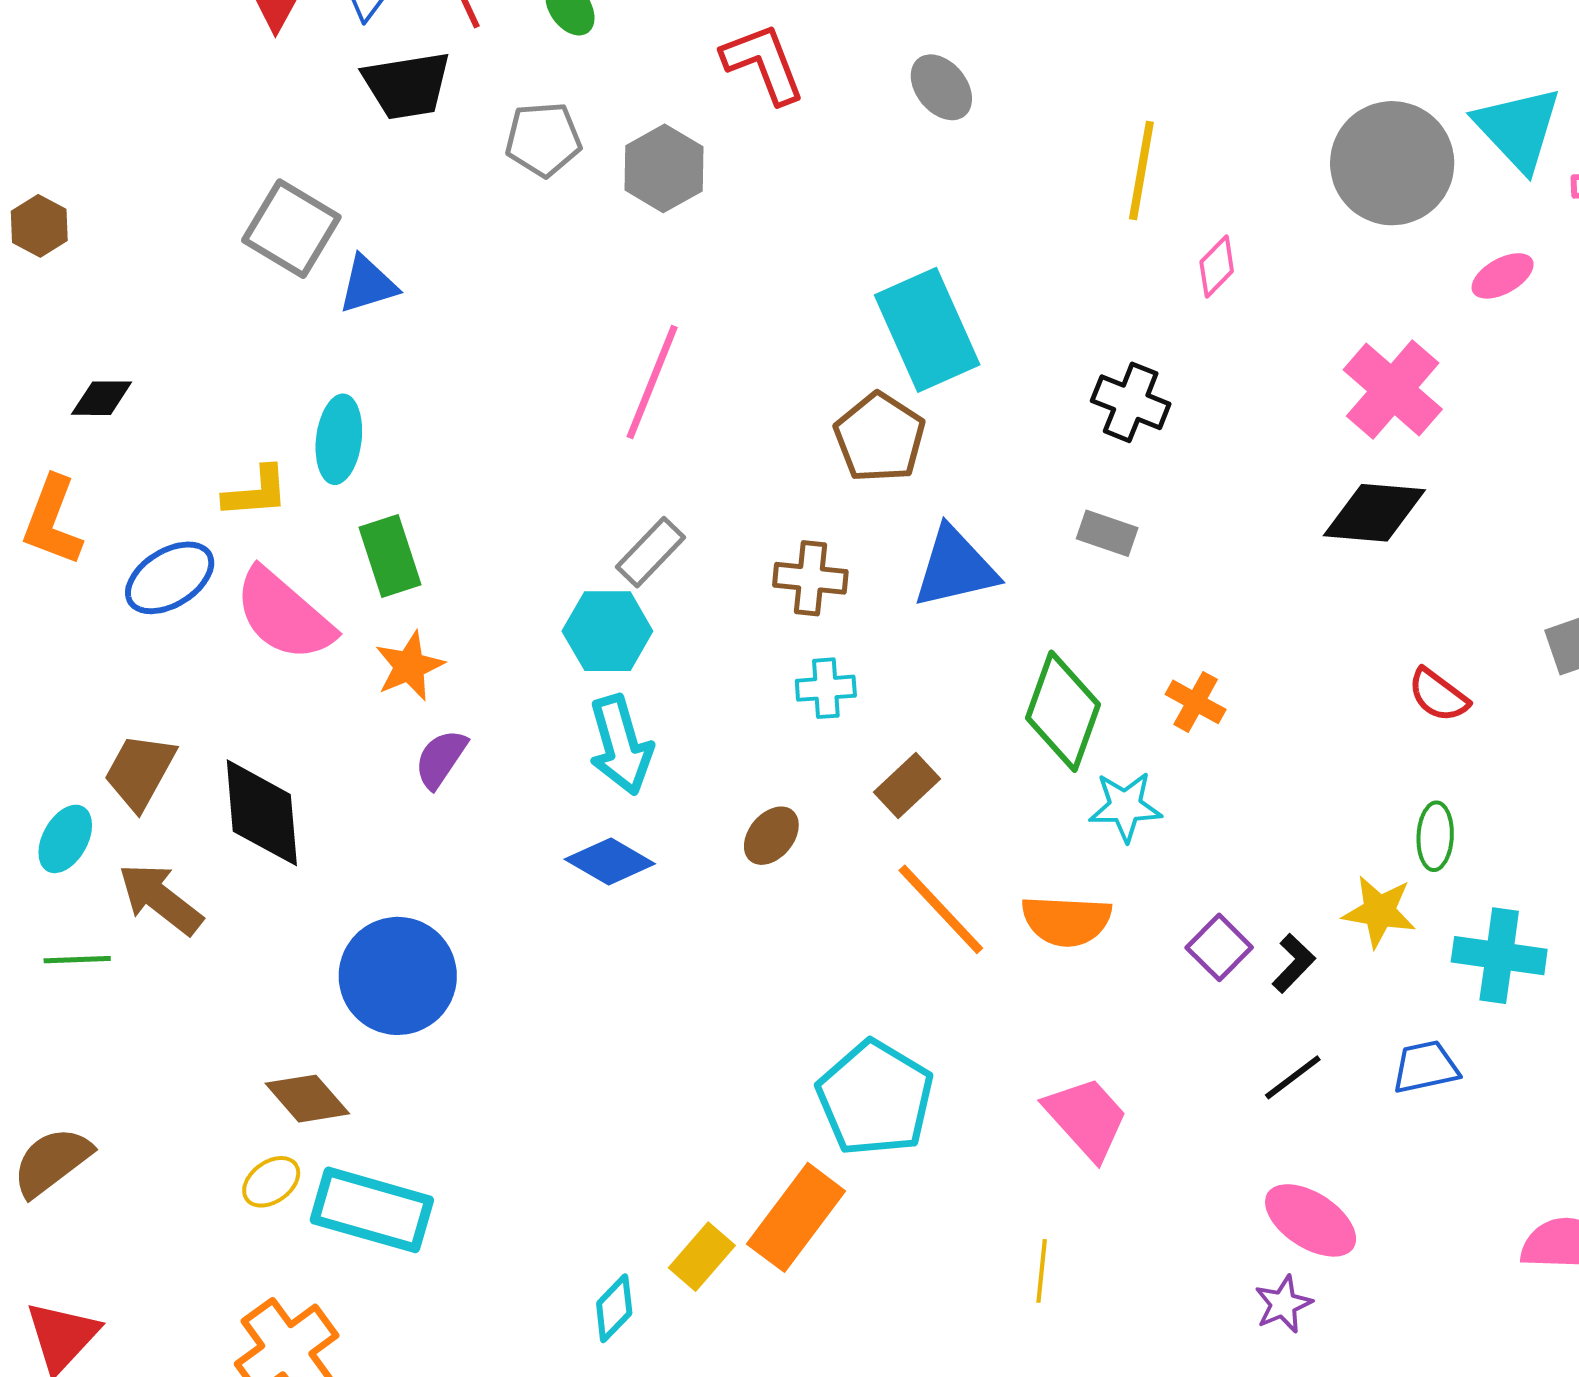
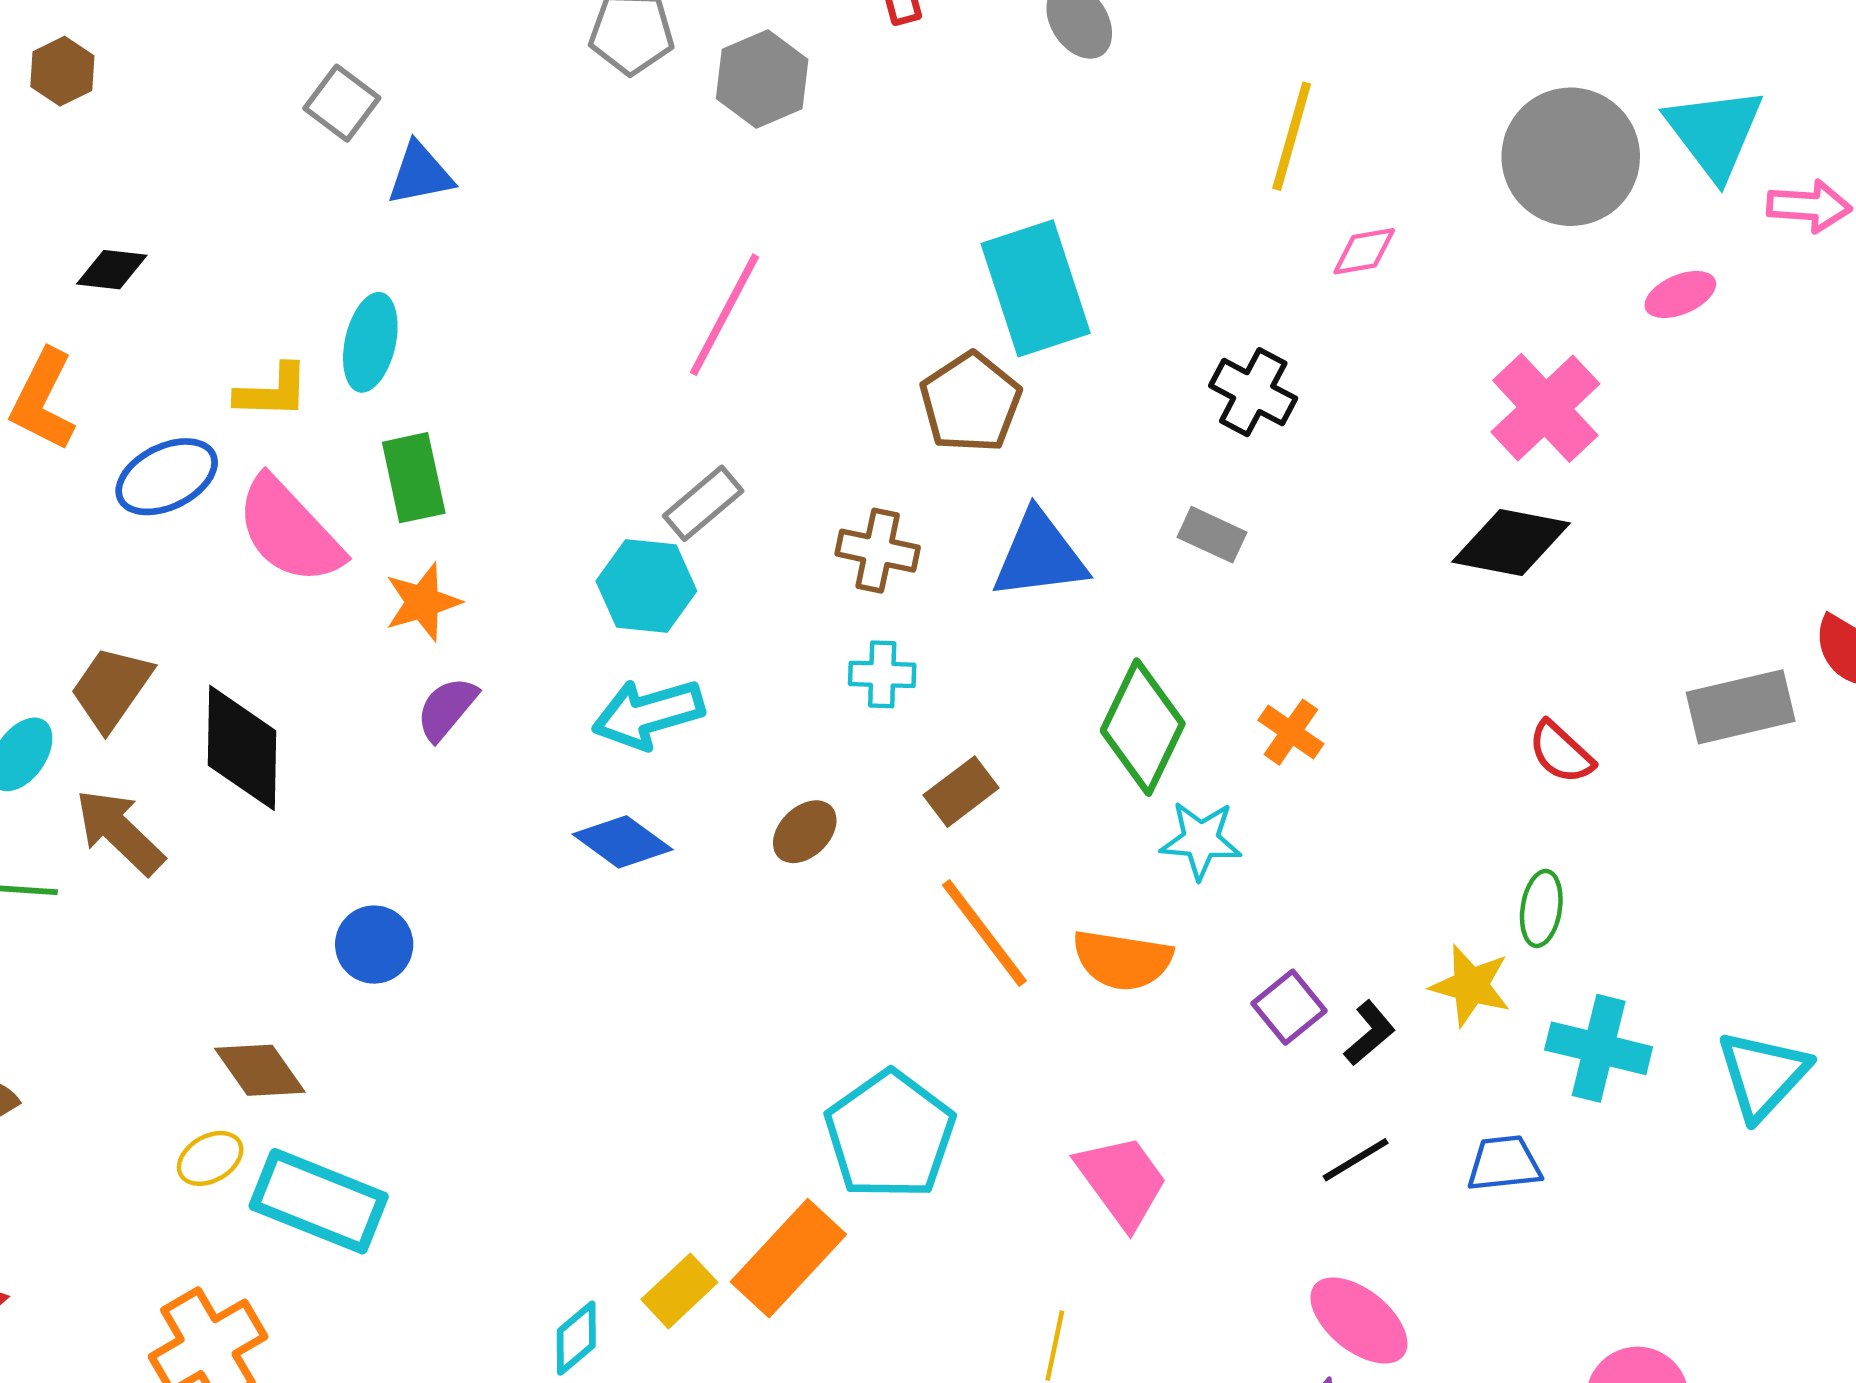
gray square: (291, 229) -> (342, 103), size x0.7
pink diamond: (1217, 266) -> (1364, 251), turned 30
cyan arrow: (621, 745) -> (648, 714), turned 84
blue circle: (398, 976) -> (374, 945), size x0.6

